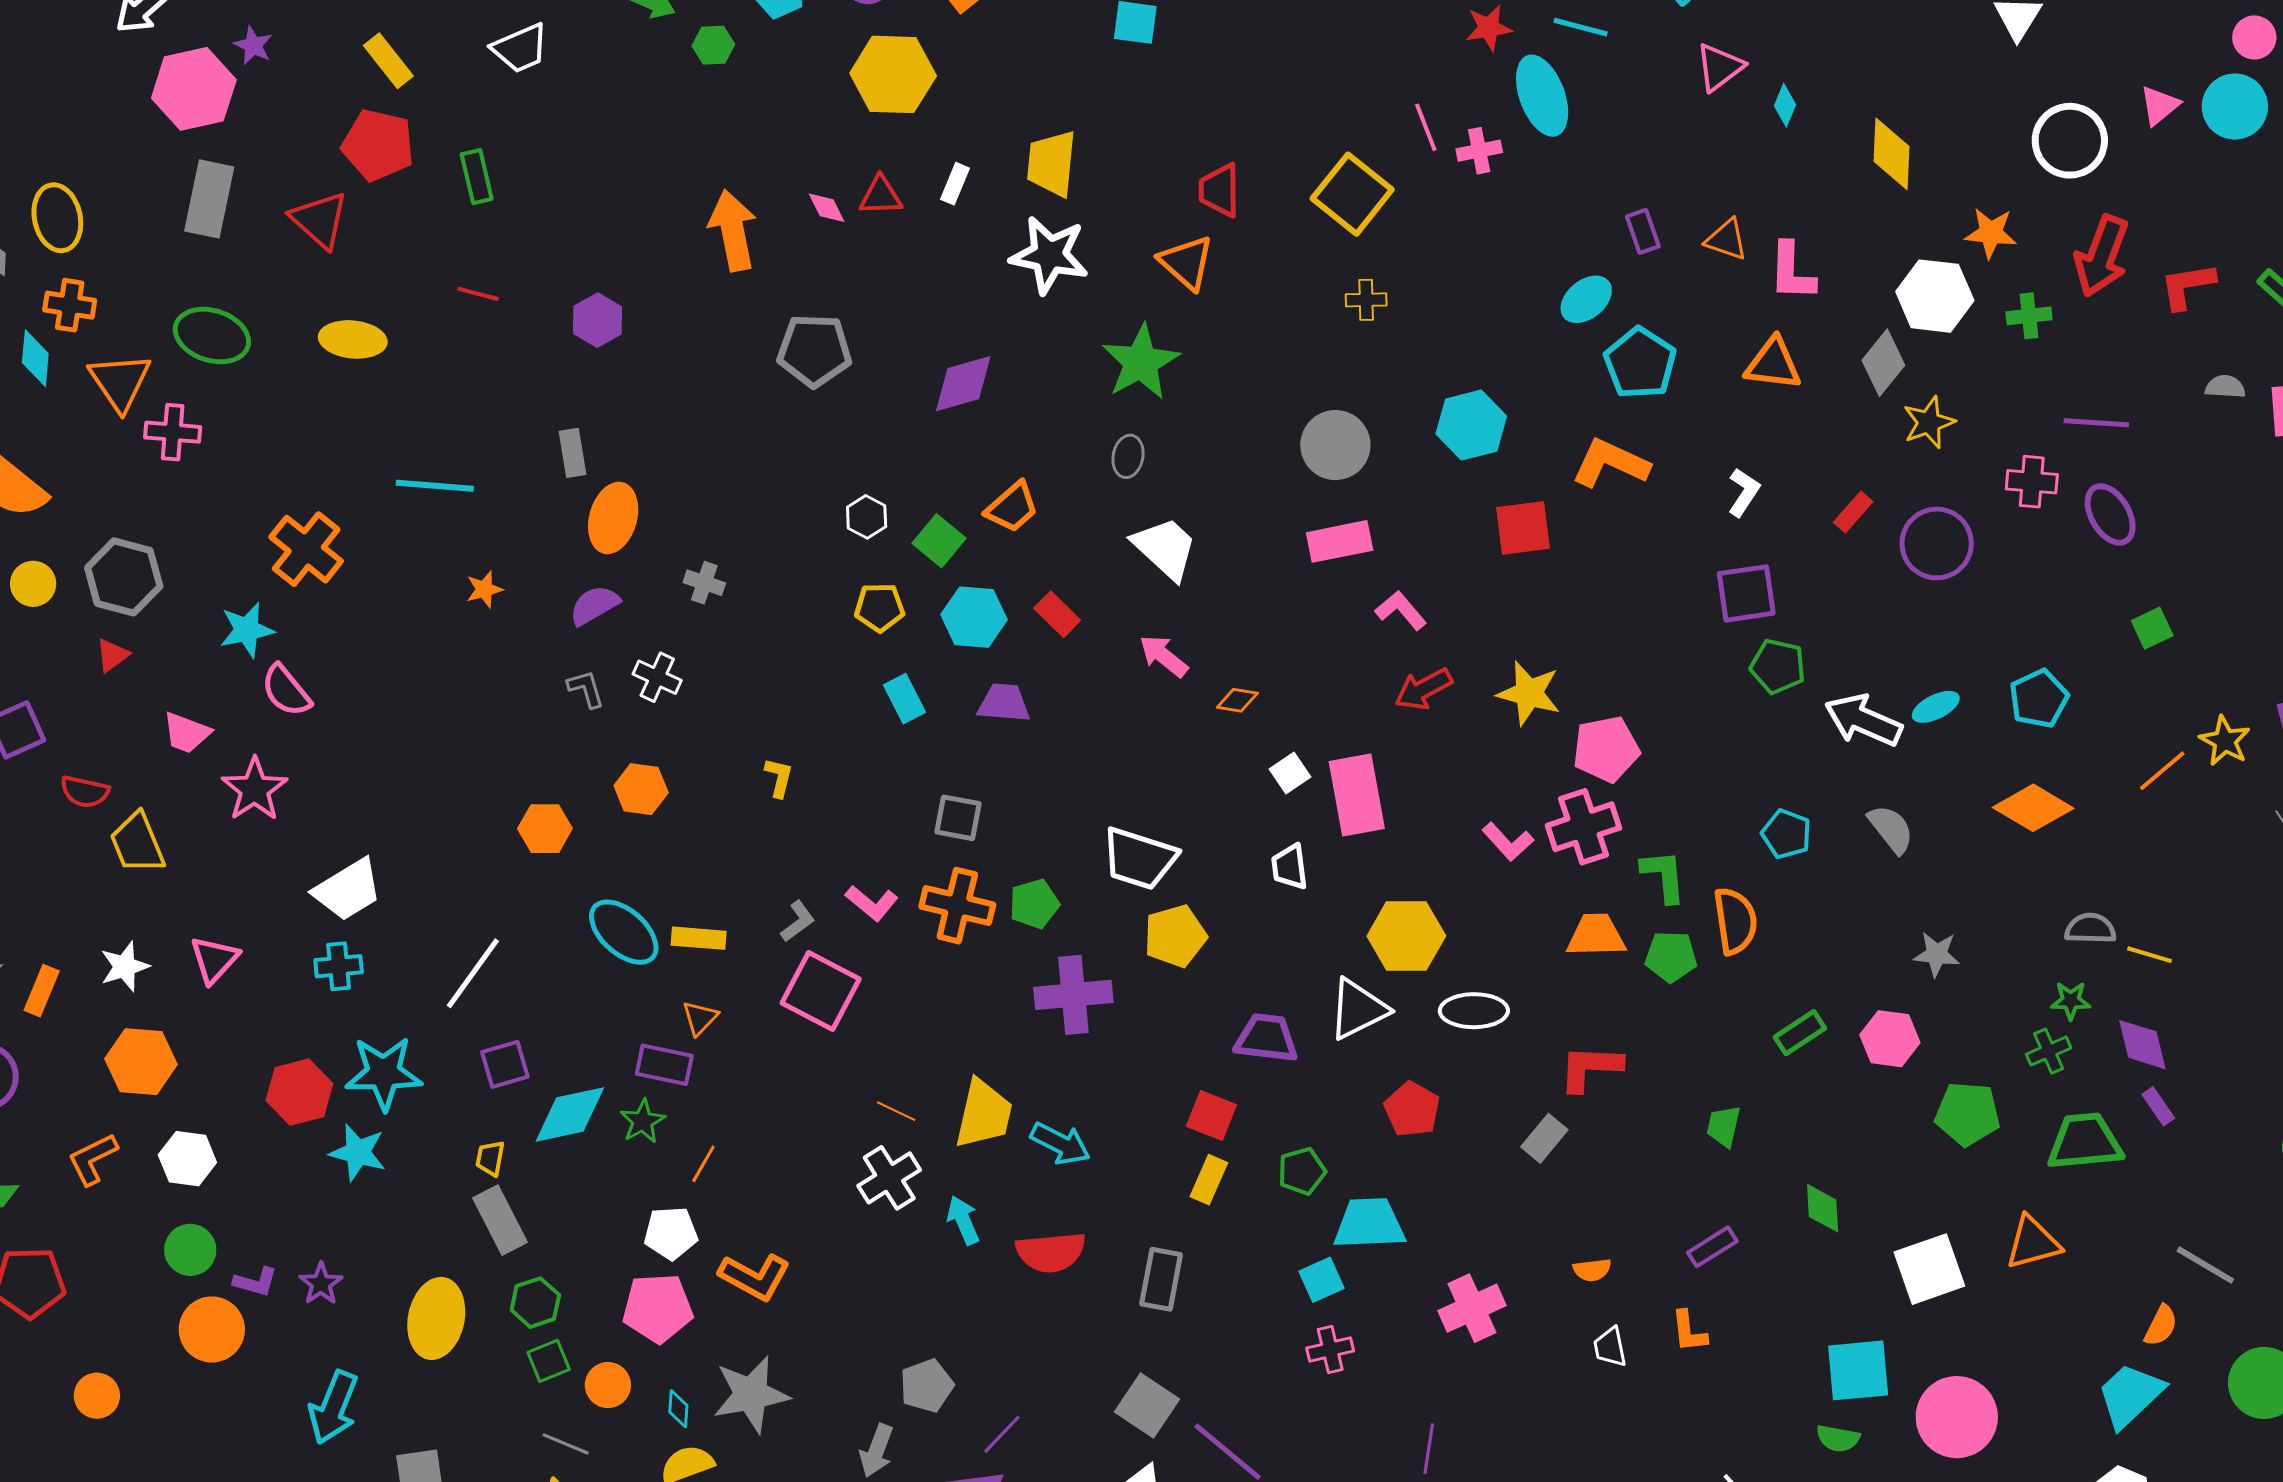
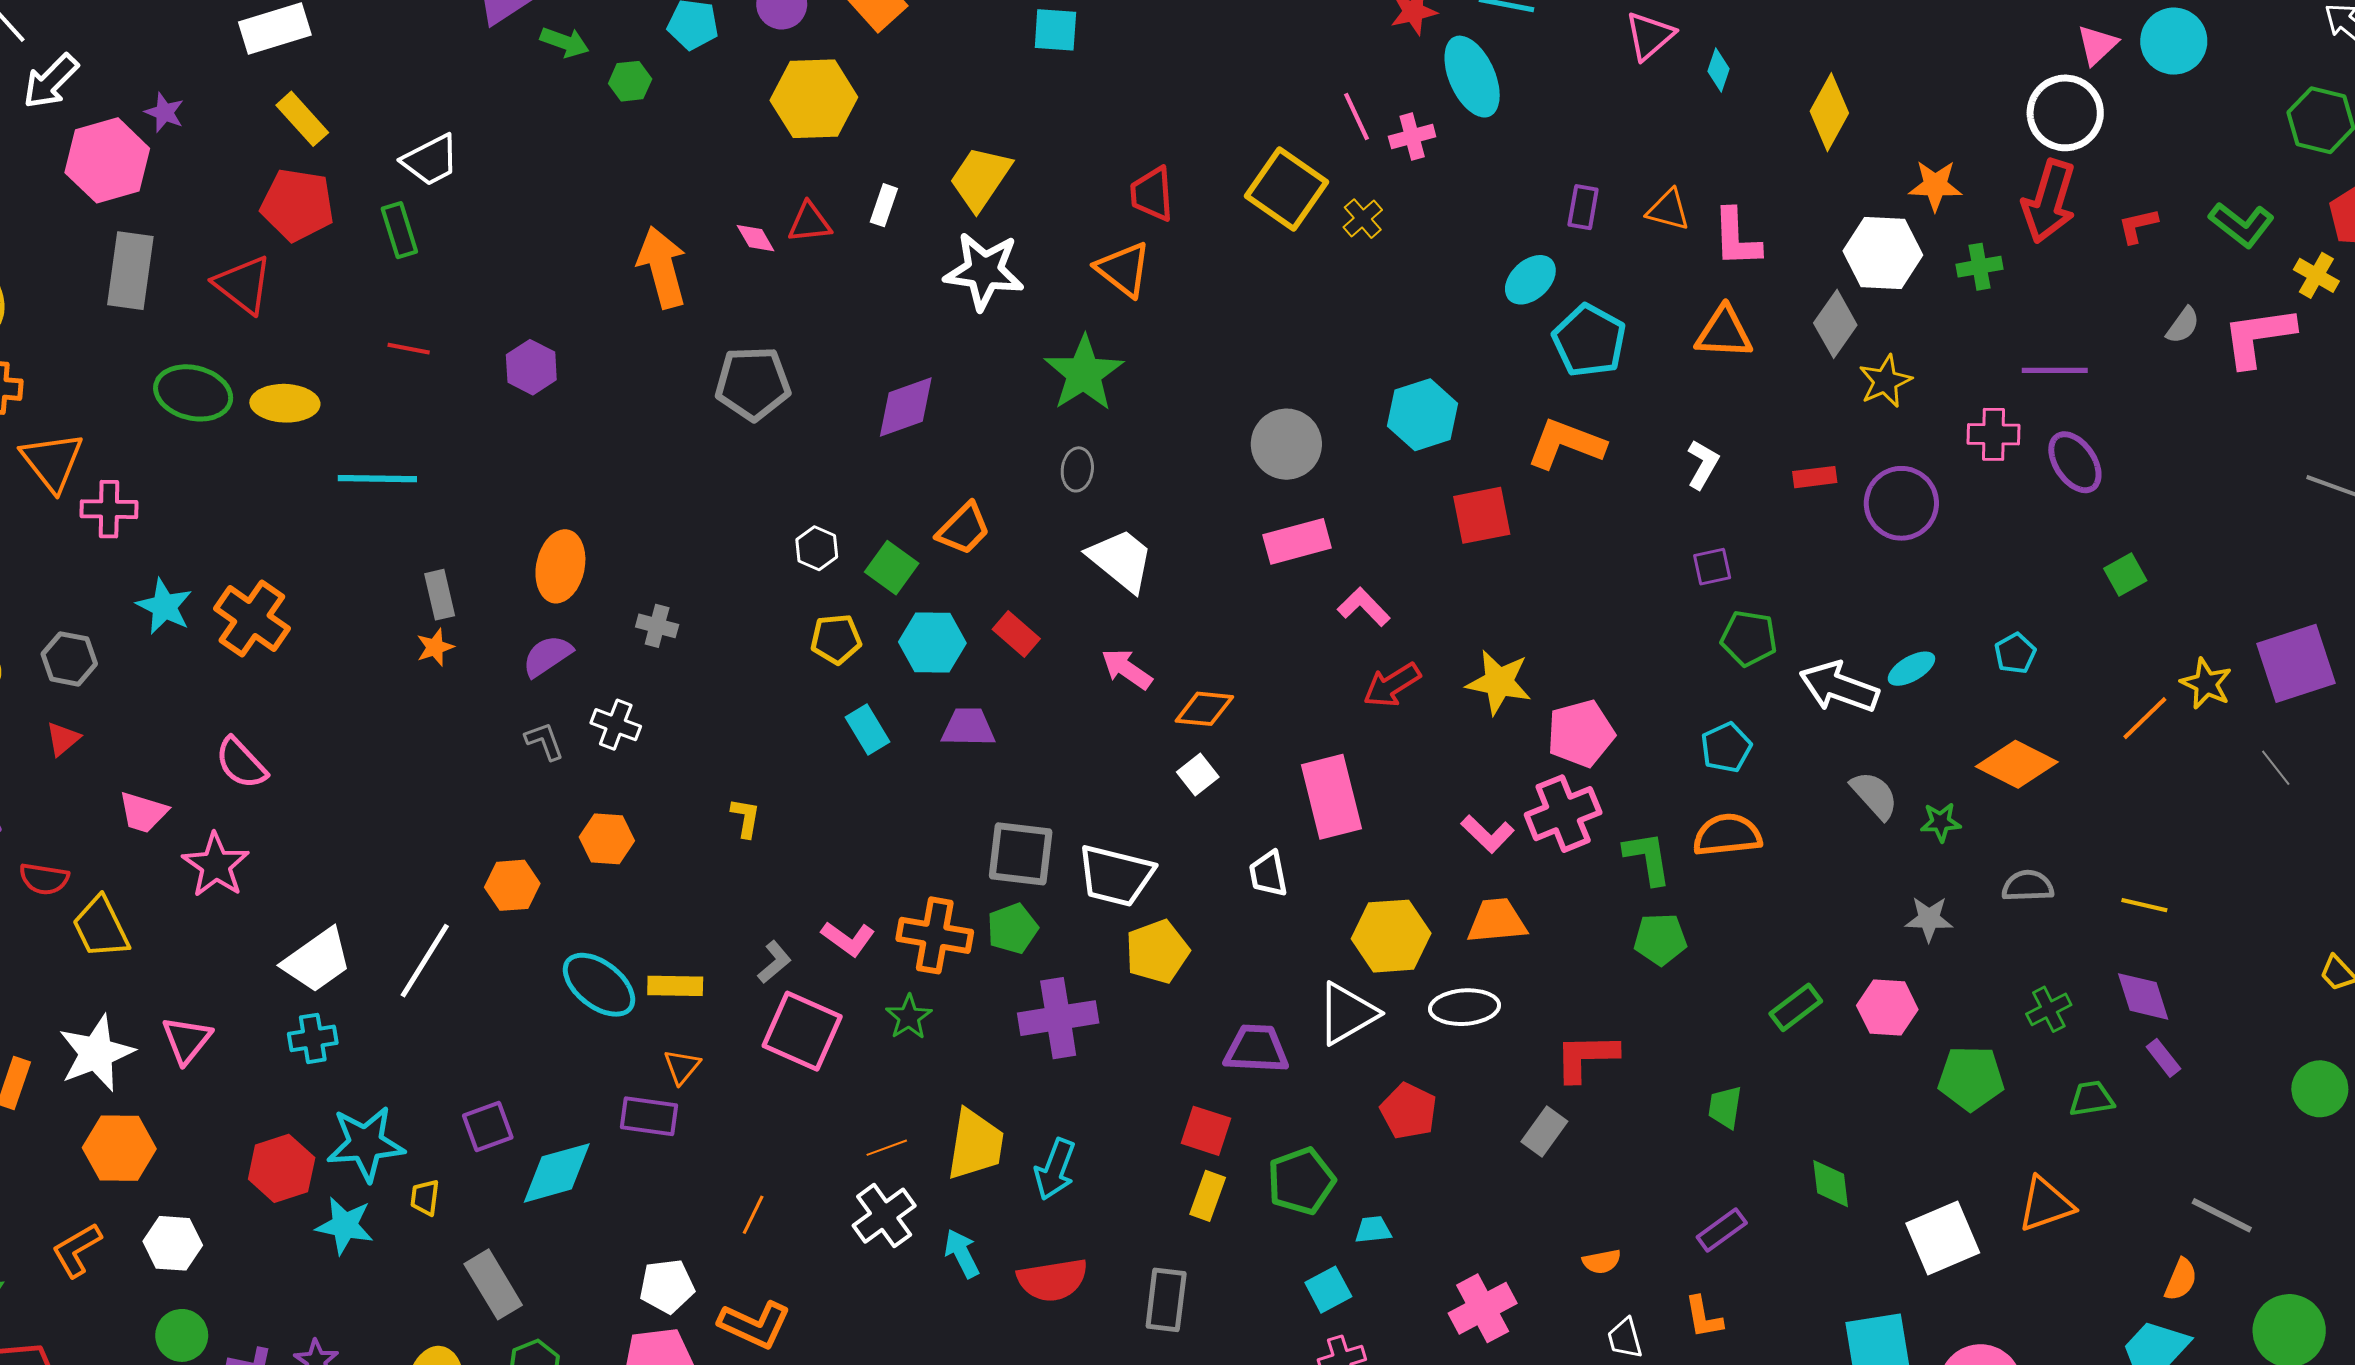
white trapezoid: (520, 48) -> (431, 160), moved
white circle: (2070, 141) -> (2065, 113), moved
yellow diamond: (1891, 154) -> (1829, 112), turned 30
yellow trapezoid: (1052, 163) -> (980, 178), turned 32
purple rectangle: (1643, 231) -> (1583, 207), turned 33
red L-shape: (2187, 286) -> (2138, 226), size x0.7
yellow cross: (1366, 300) -> (1363, 219), moved, turned -36
green ellipse: (212, 336) -> (193, 393), moved
gray semicircle: (2225, 387) -> (2183, 325), turned 126
gray rectangle: (572, 453) -> (440, 595), moved
cyan line: (435, 486) -> (377, 479), moved
red rectangle: (1853, 512) -> (1815, 477), turned 45
gray hexagon: (124, 577) -> (69, 659), size x0.7
purple square: (1746, 593) -> (1712, 567), size x0.6
cyan star: (247, 630) -> (164, 606), moved, turned -30
cyan pentagon: (2039, 699) -> (2015, 653), size x0.7
orange diamond: (1237, 700) -> (1204, 709), size x1.4
white square: (1290, 773) -> (1198, 774), moved
gray square: (958, 818) -> (1021, 854), moved, size x1.4
cyan pentagon: (1786, 834) -> (1726, 747), moved, turned 30
orange semicircle: (1735, 921) -> (1727, 835), moved, turned -84
gray semicircle: (2090, 929) -> (2028, 886), moved
orange trapezoid: (1596, 935) -> (1497, 921), moved
white star: (125, 967) -> (96, 1053), size x1.5
white line: (473, 973) -> (425, 961), moved
green star: (2071, 1001) -> (1941, 822), moved
orange line: (896, 1111) -> (887, 1148), turned -42
green star: (643, 1121) -> (909, 1017), moved
green trapezoid: (2085, 1142) -> (2092, 1099), size x0.6
cyan arrow: (1060, 1143) -> (1055, 1169), turned 88
yellow trapezoid: (490, 1158) -> (425, 1197), moved
orange line: (703, 1164) -> (753, 1215), moved
green pentagon: (1302, 1171) -> (1301, 1181), size x1.4
cyan trapezoid: (1369, 1224) -> (1373, 1230), size x0.5

